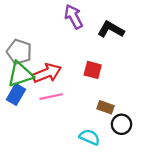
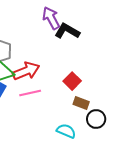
black L-shape: (111, 29) -> (67, 31), moved
red square: (93, 70) -> (72, 81), moved, turned 30

